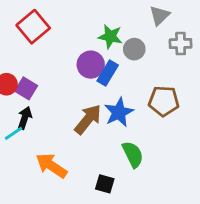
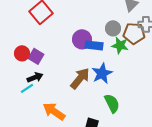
green star: (110, 36) -> (120, 45), moved
blue rectangle: (108, 73) -> (94, 45), turned 66
brown pentagon: (164, 101) -> (134, 33), moved
black arrow: (25, 118) -> (35, 77), turned 49

